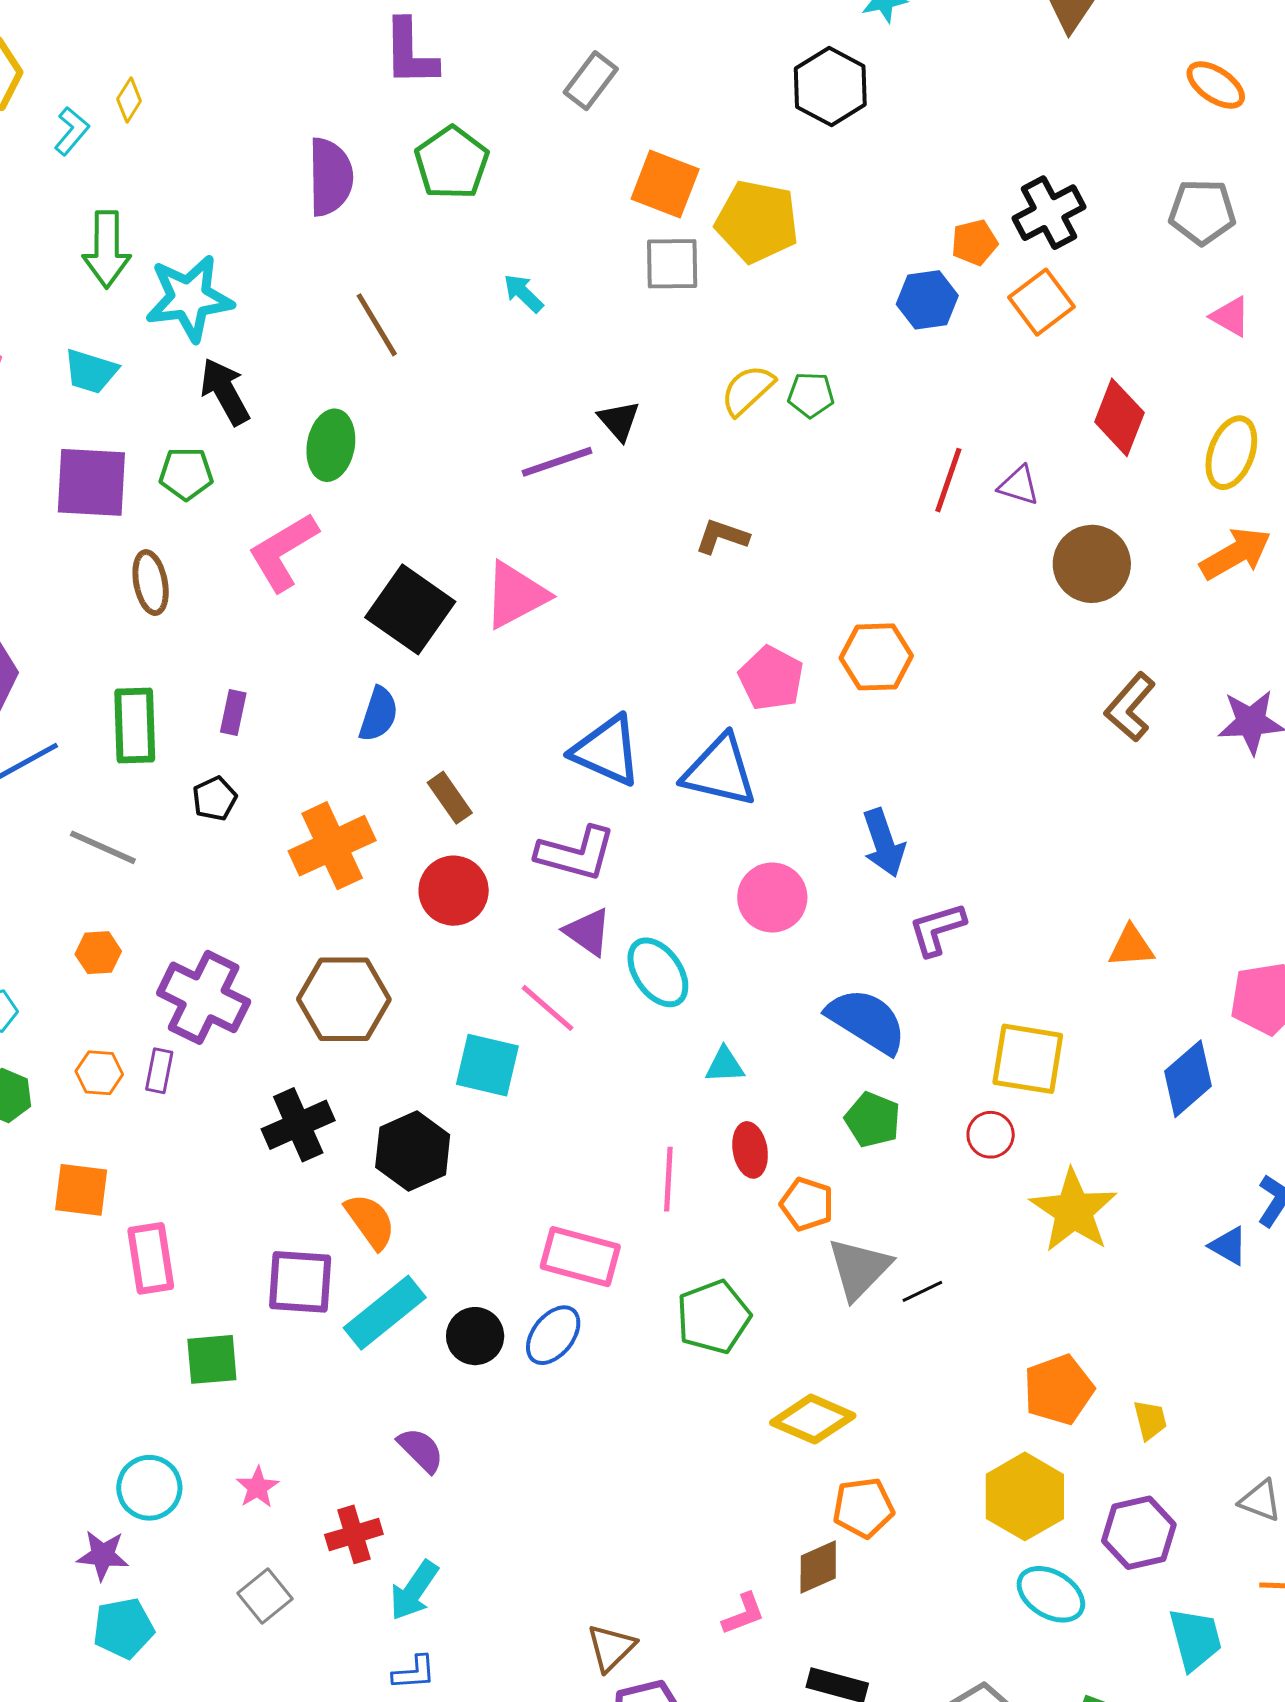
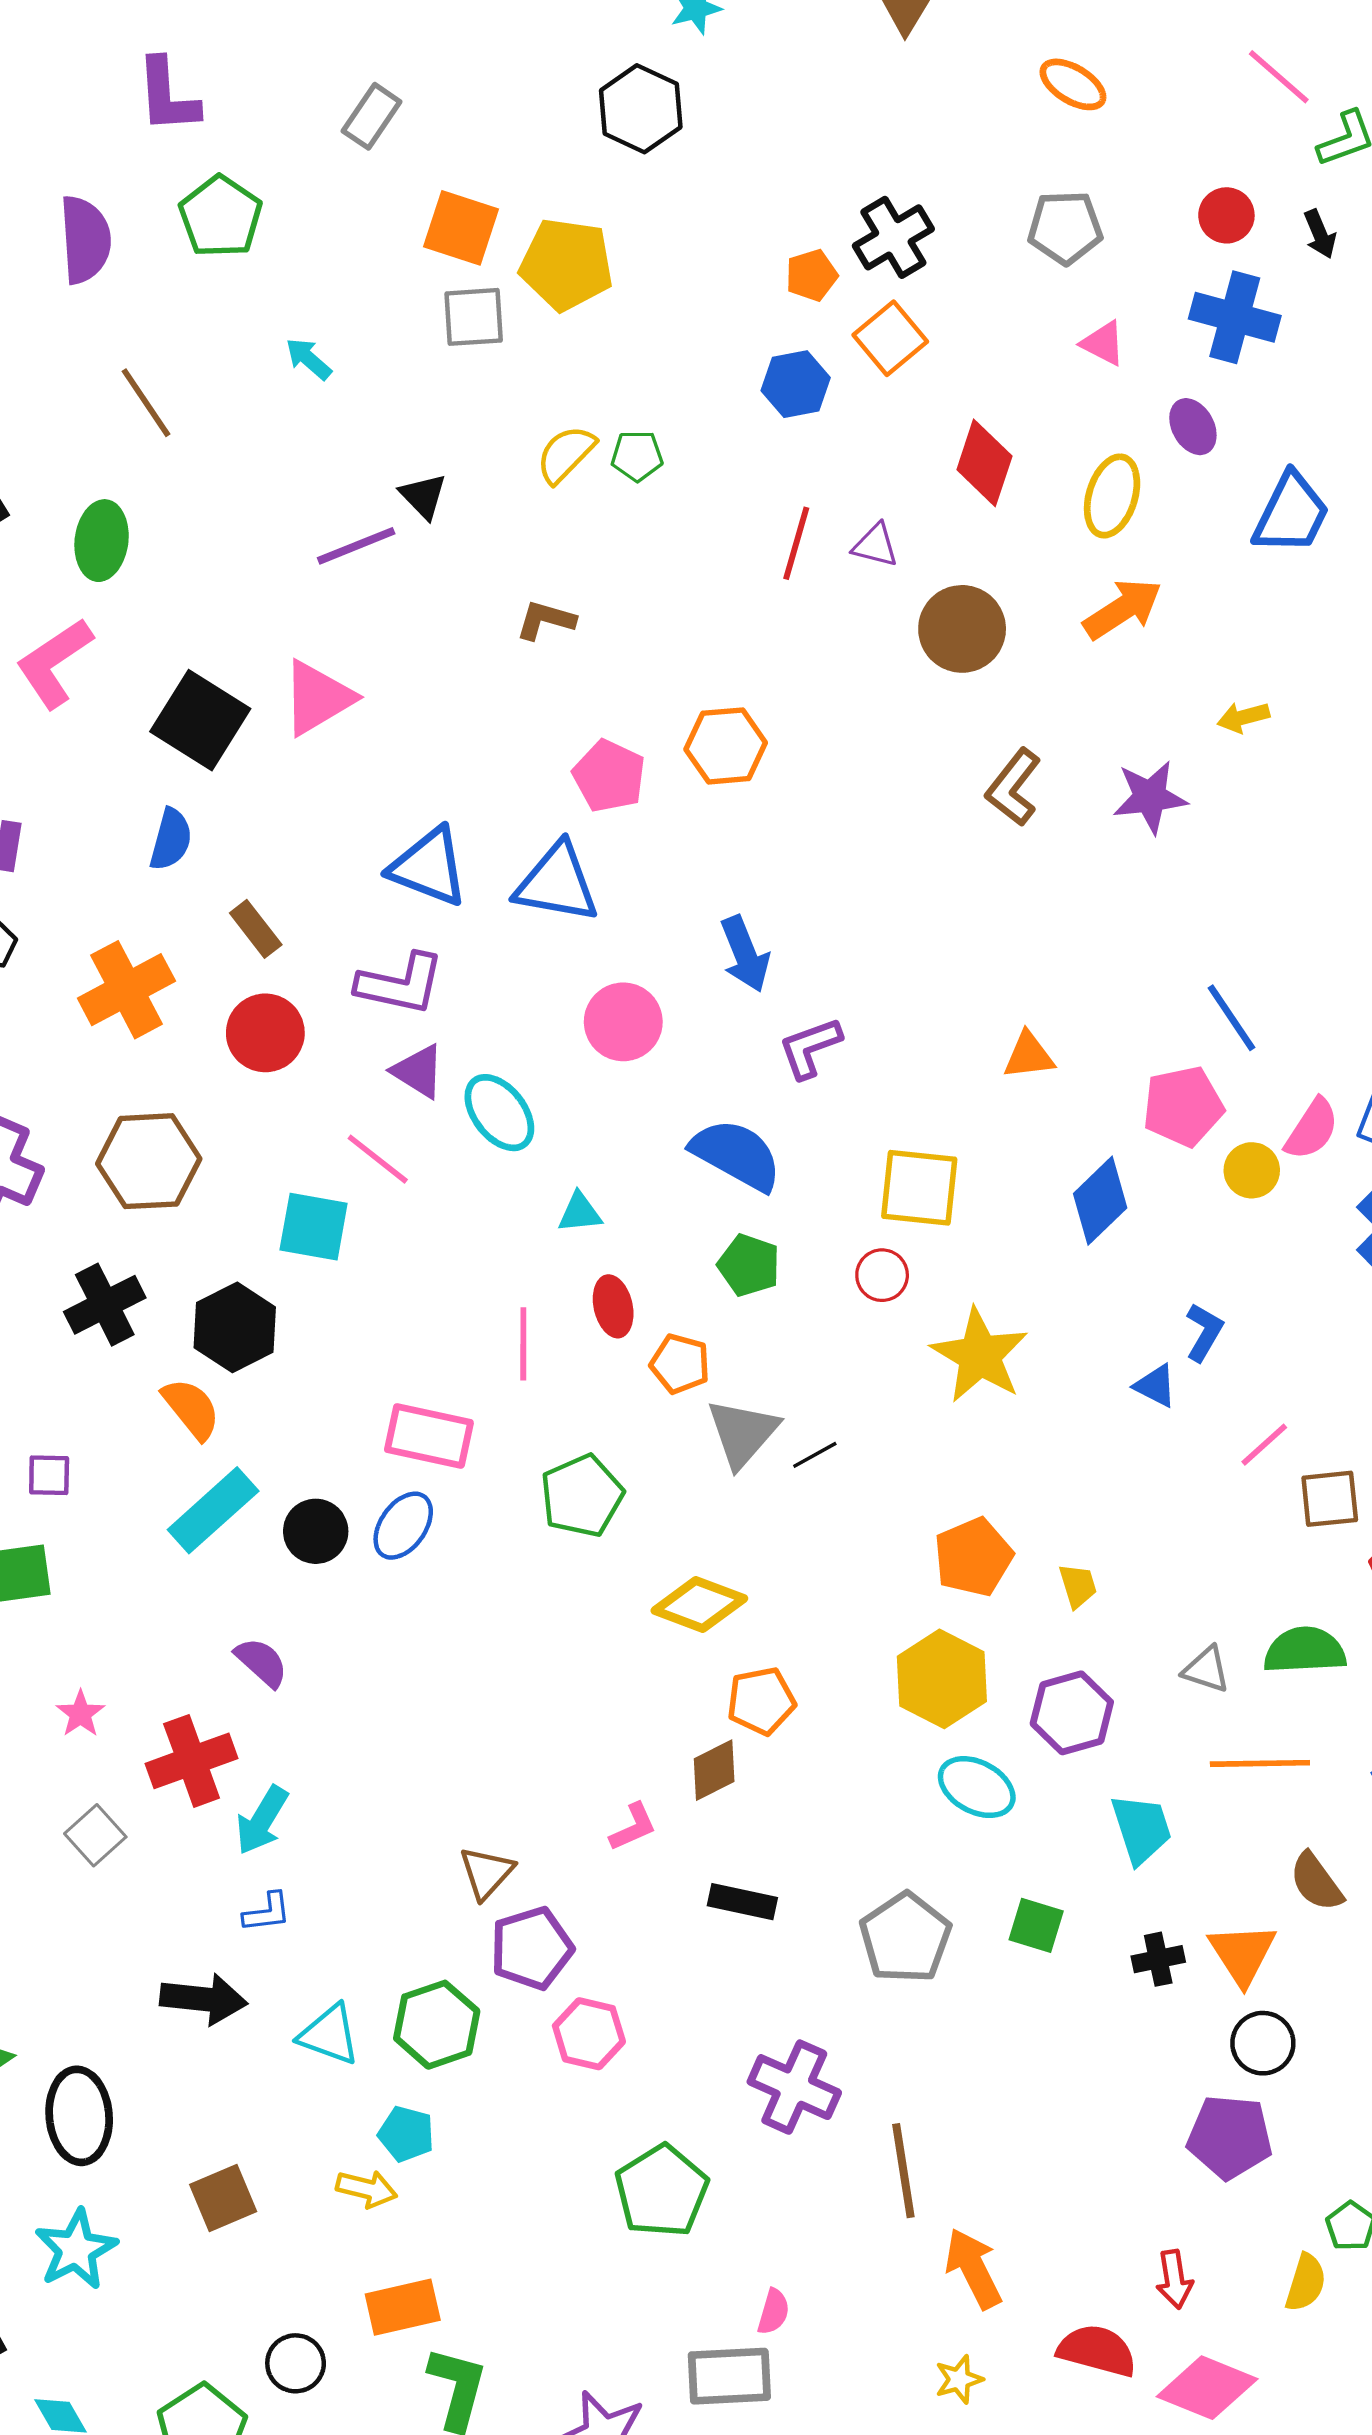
blue hexagon: (927, 300) -> (796, 384), moved
purple square: (300, 1282) -> (49, 1475), moved, size x0.6
red cross: (354, 1534) -> (192, 1761), size x1.4

